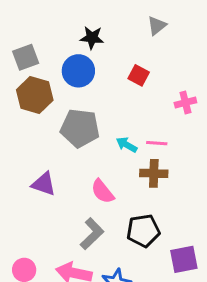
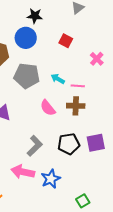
pink cross: (185, 103) -> (97, 59), turned -32
cyan arrow: (127, 145) -> (58, 79), moved
pink semicircle: (103, 191) -> (48, 108), moved
purple square: (184, 259) -> (96, 143), moved

